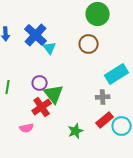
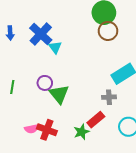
brown circle: (89, 44) -> (108, 31), moved
red cross: (42, 107) -> (47, 130), moved, turned -36
red rectangle: (105, 120) -> (96, 120), moved

